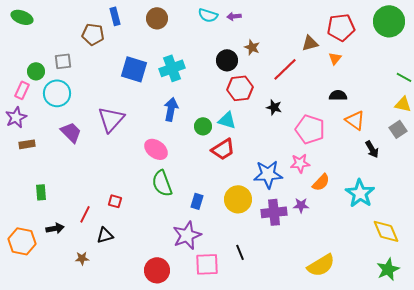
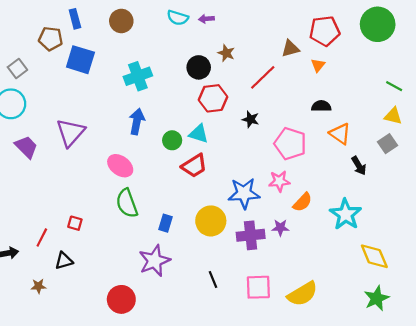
gray square: (63, 61) -> (17, 68), turned -30
blue square: (134, 69) -> (80, 60), moved
pink square: (207, 264) -> (258, 287), moved

